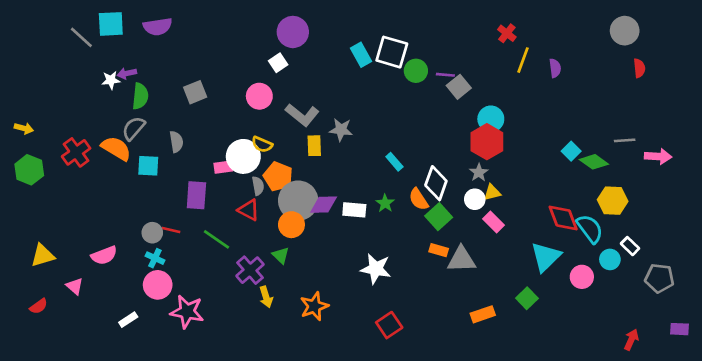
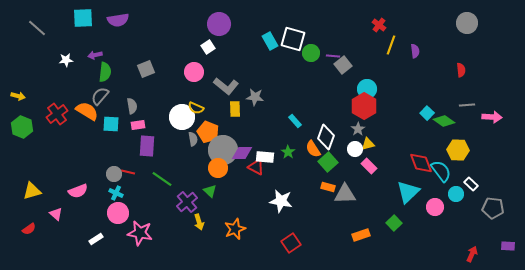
gray line: (81, 37) -> (37, 28), moved
red semicircle: (639, 68) -> (461, 70), moved
white star: (111, 80) -> (66, 60), moved
pink rectangle: (223, 167) -> (138, 125), moved
red triangle: (249, 210) -> (256, 167), moved

